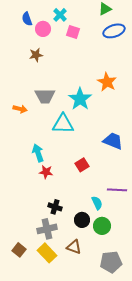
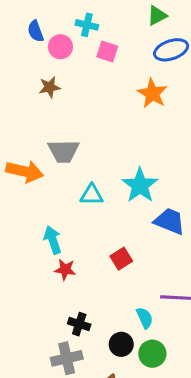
cyan cross: (60, 15) -> (87, 25), turned -32
orange star: (107, 82) -> (152, 93), moved
cyan star: (80, 99) -> (140, 185), moved
orange arrow: (20, 109) -> (25, 171), size x1.6
cyan triangle: (63, 124) -> (92, 195), size x0.7

